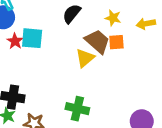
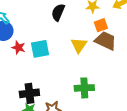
cyan square: (32, 38) -> (40, 49), moved
brown trapezoid: (97, 41) -> (106, 41), moved

